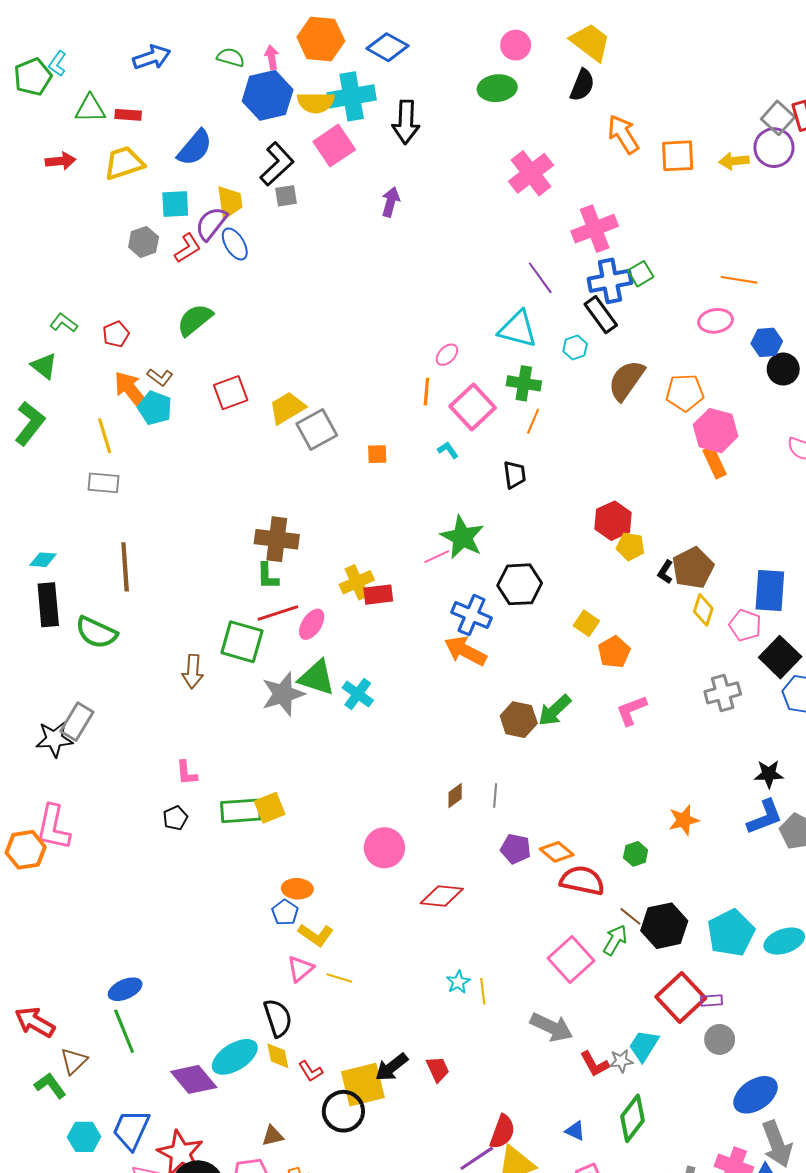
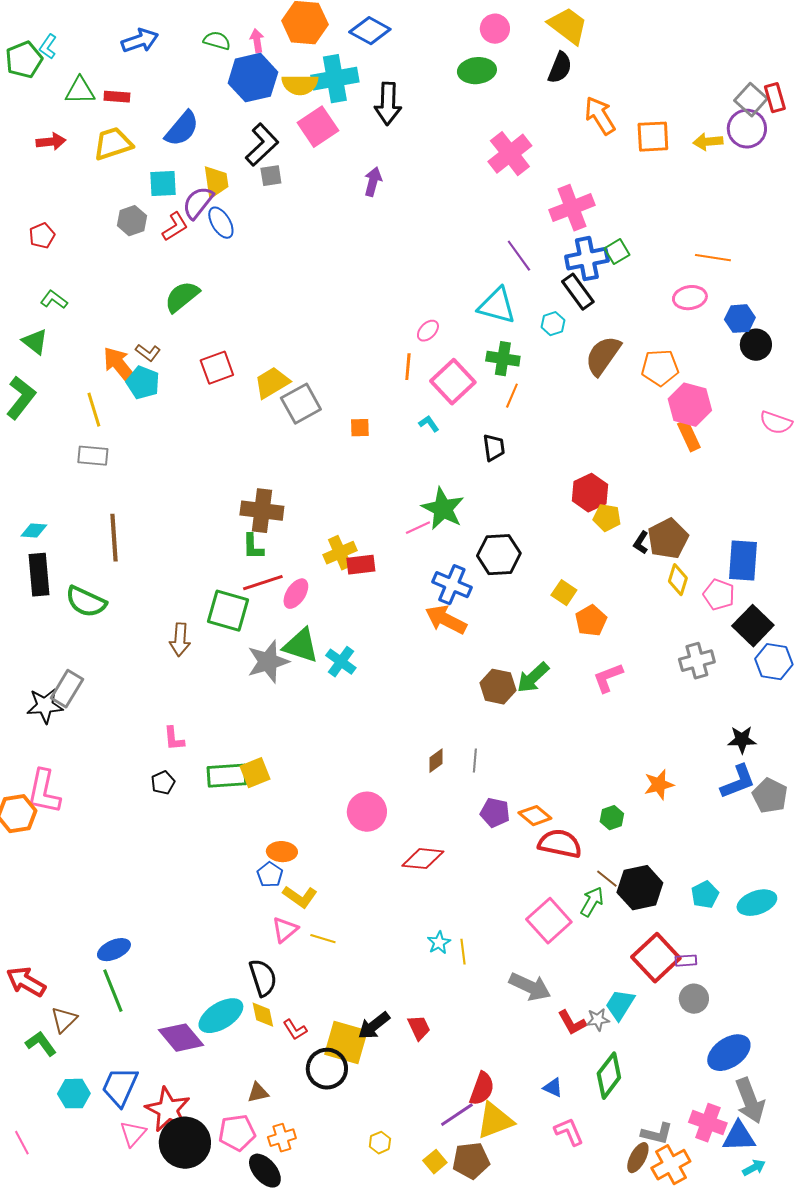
red pentagon: (116, 334) -> (42, 236), moved
cyan pentagon: (731, 933) -> (705, 895), size x0.6
yellow square: (363, 1085) -> (346, 1043), turned 30

